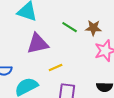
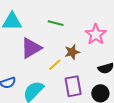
brown star: (93, 28) -> (72, 52), moved

